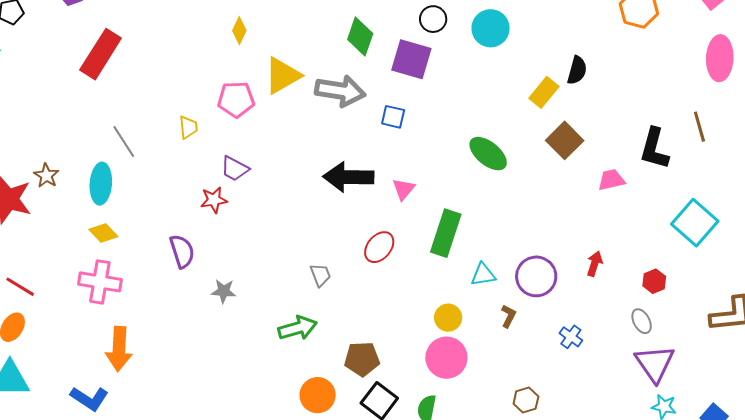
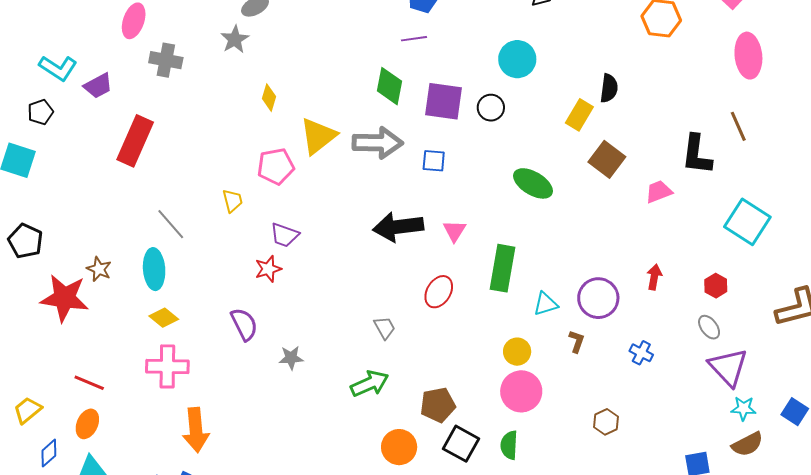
black circle: (433, 19) -> (491, 108), moved

